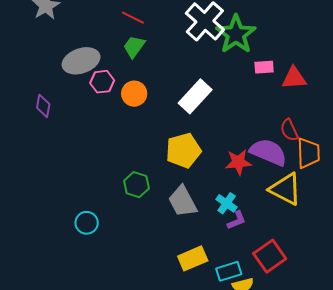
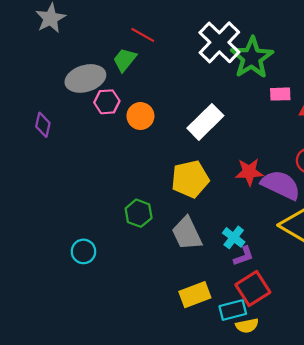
green trapezoid: (134, 47) -> (125, 60), moved
red star: (238, 162) -> (249, 172), moved
red square: (270, 256) -> (253, 288), moved

